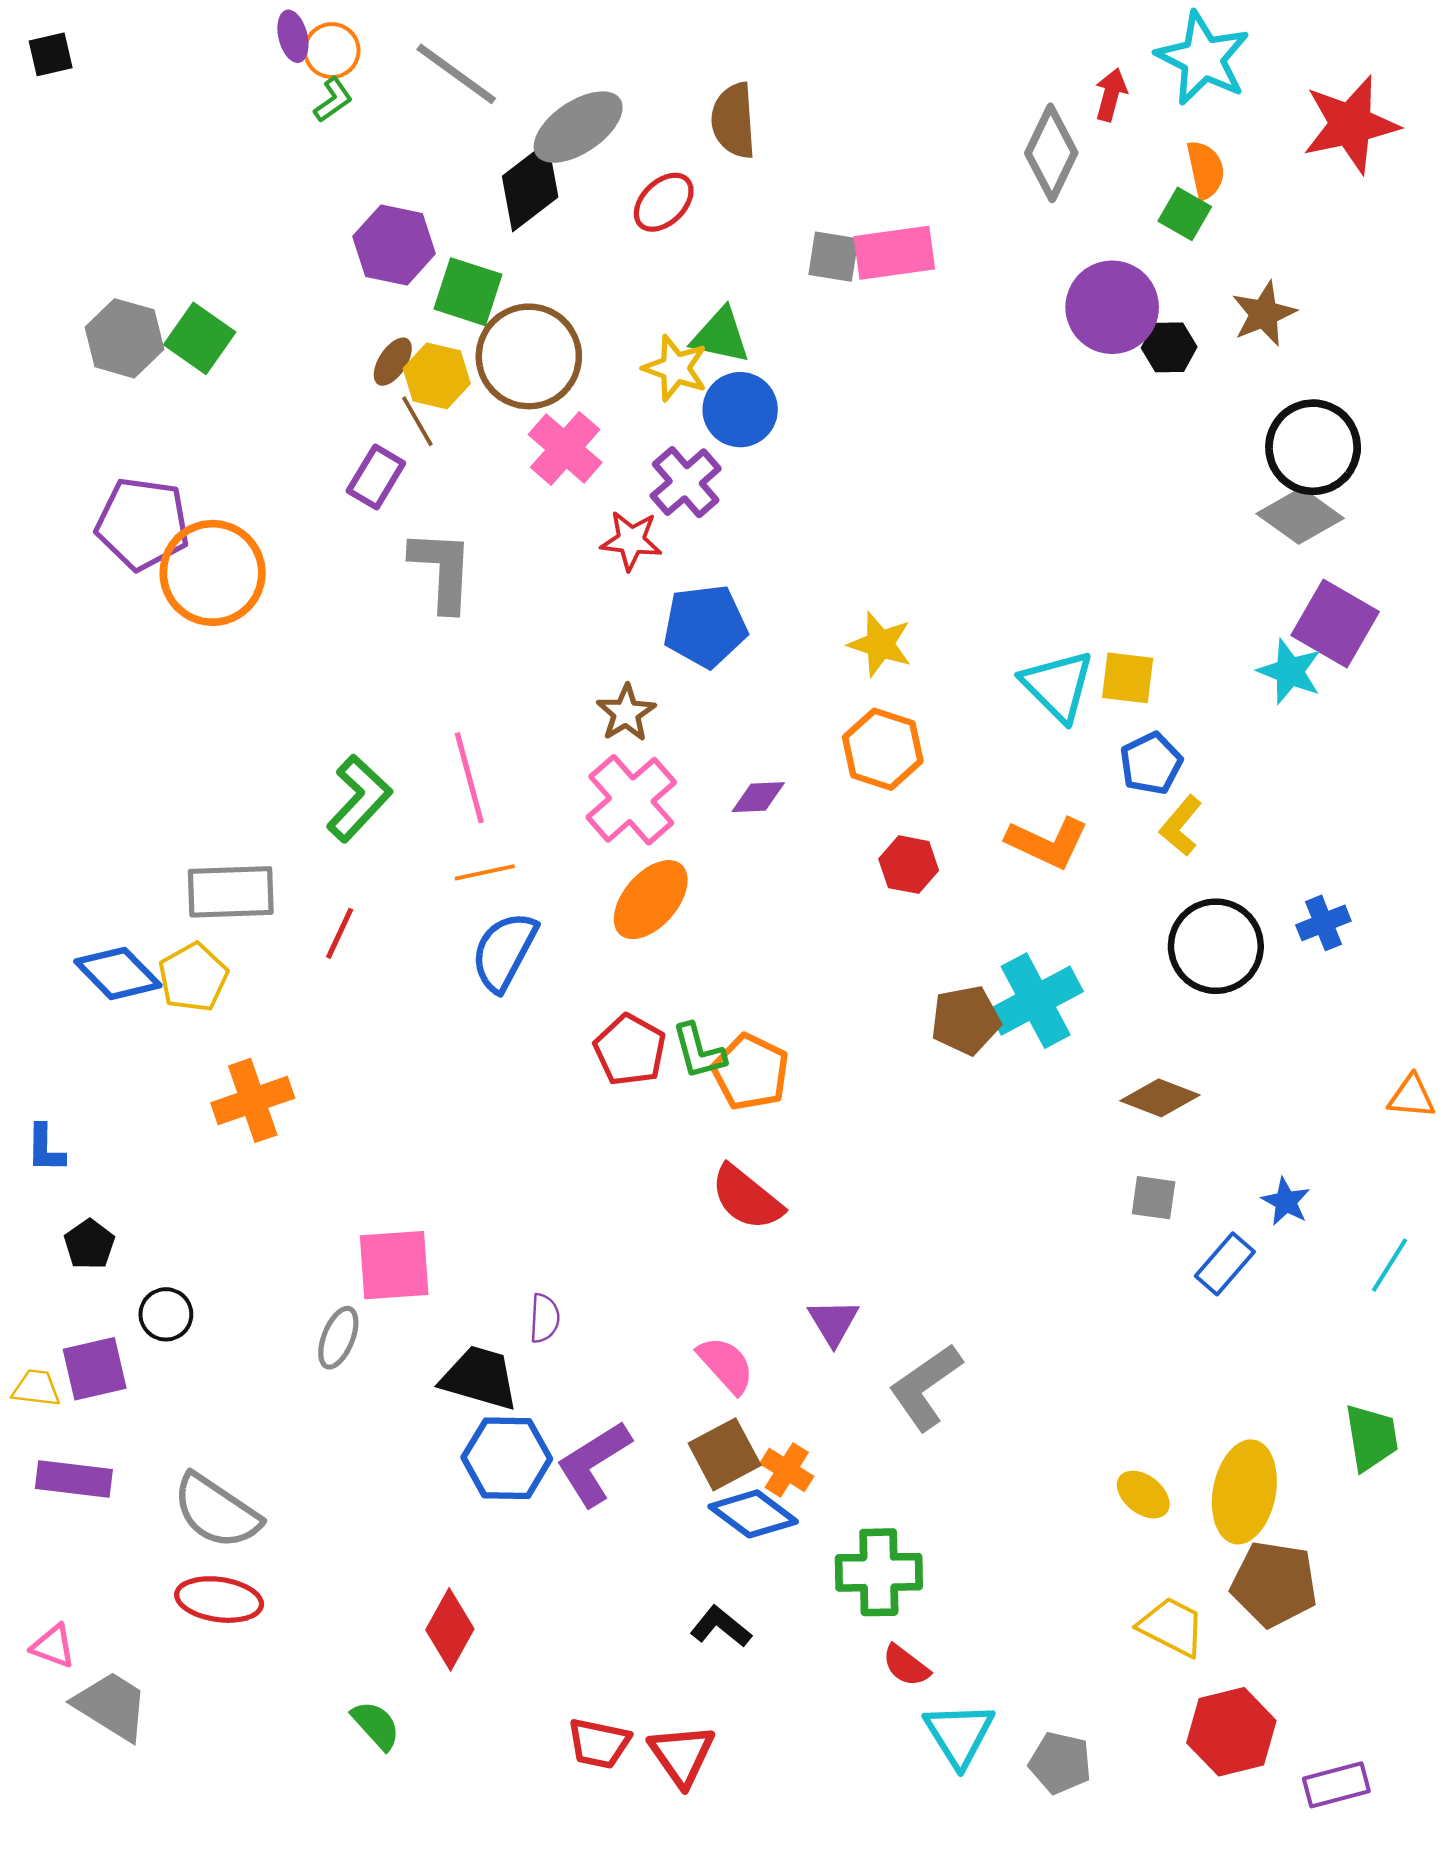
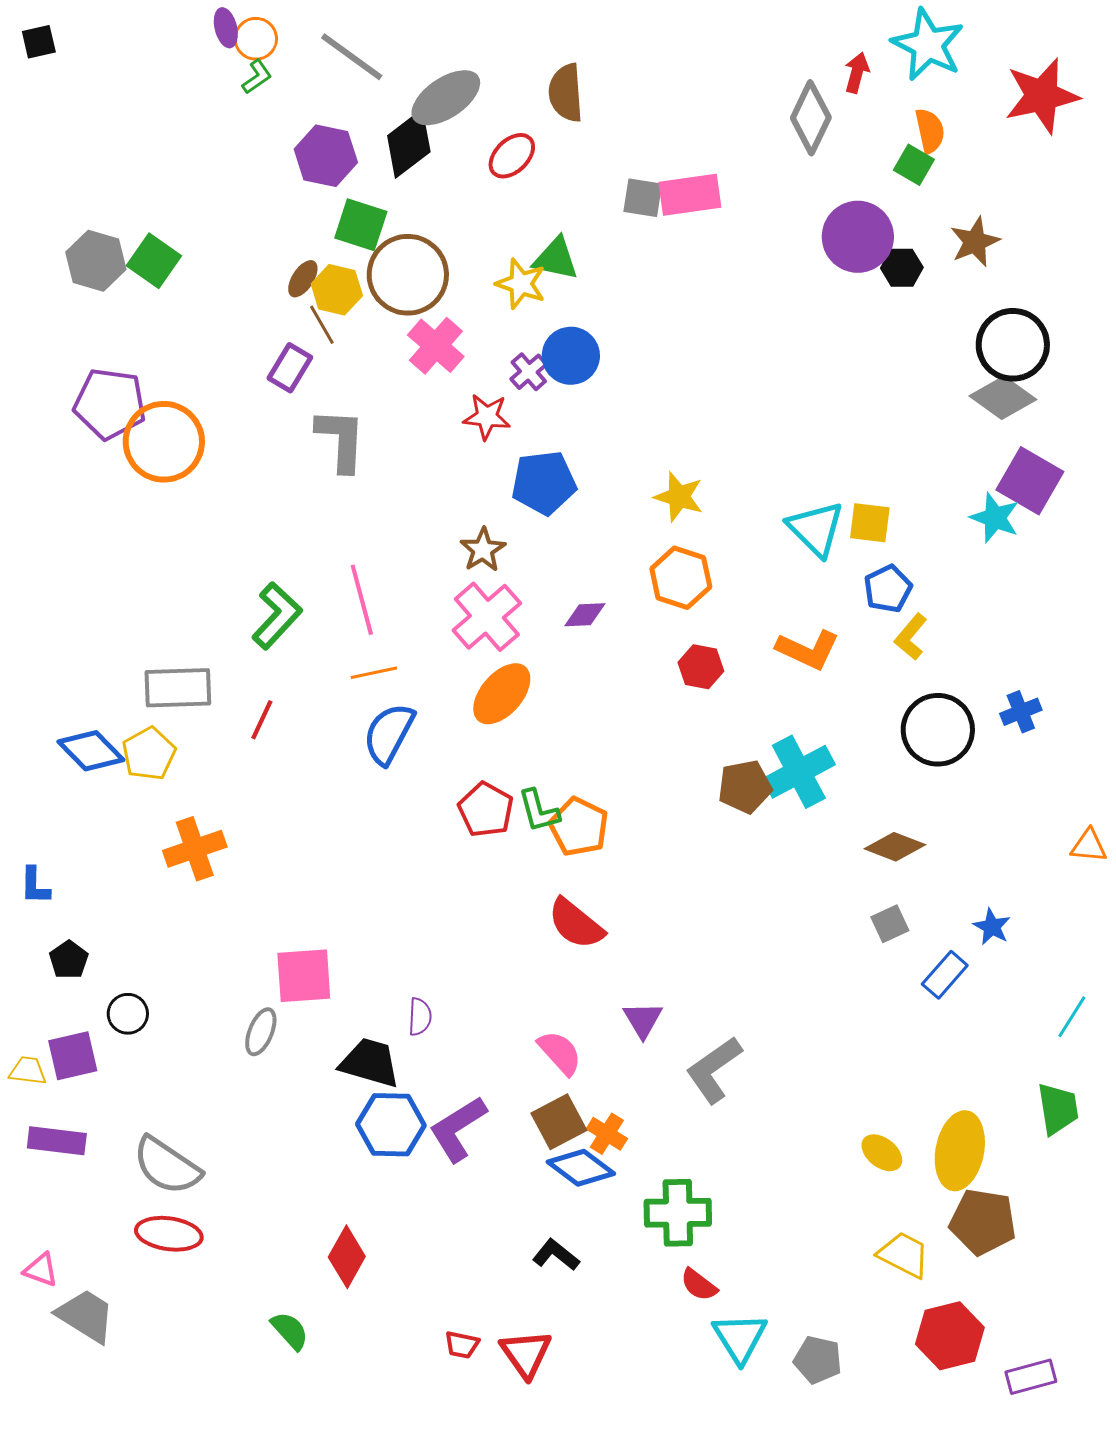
purple hexagon: (394, 245) -> (326, 156), moved
blue circle: (740, 410) -> (571, 356), moved
purple cross: (686, 482) -> (529, 372), size x0.7
gray square: (1154, 1198) -> (890, 924), turned -33
cyan line: (1390, 1265) -> (1072, 1017), moved
red trapezoid: (599, 1743) -> (462, 1345), size x0.7

